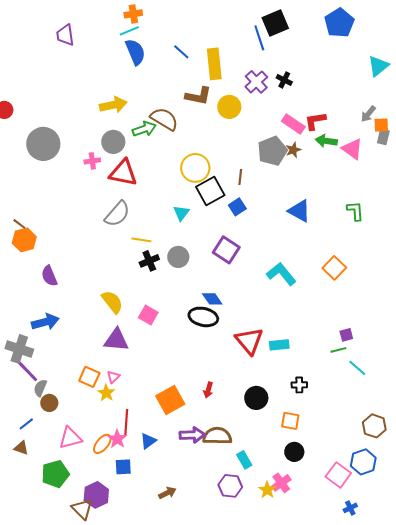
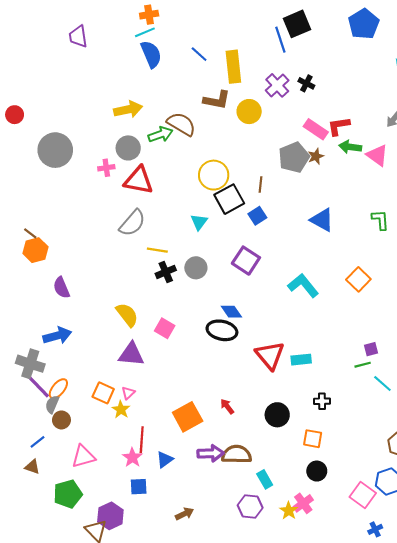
red arrow: (208, 390) -> (227, 406), turned 126
orange ellipse: (102, 444) -> (58, 389), moved

